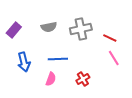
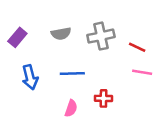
pink line: (114, 58) -> (142, 72), turned -49
pink semicircle: (51, 79) -> (71, 108), moved
red cross: (83, 79) -> (103, 98), turned 32

